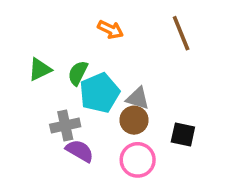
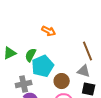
brown line: (181, 33) -> (88, 51), moved
gray triangle: (138, 98) -> (84, 71), moved

